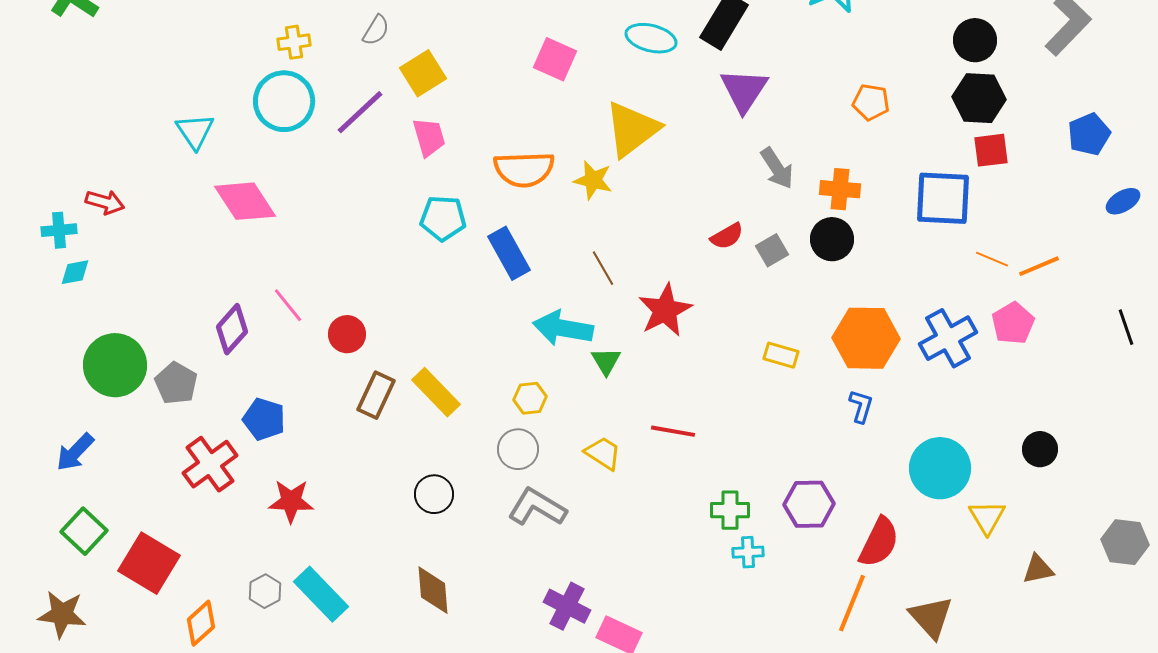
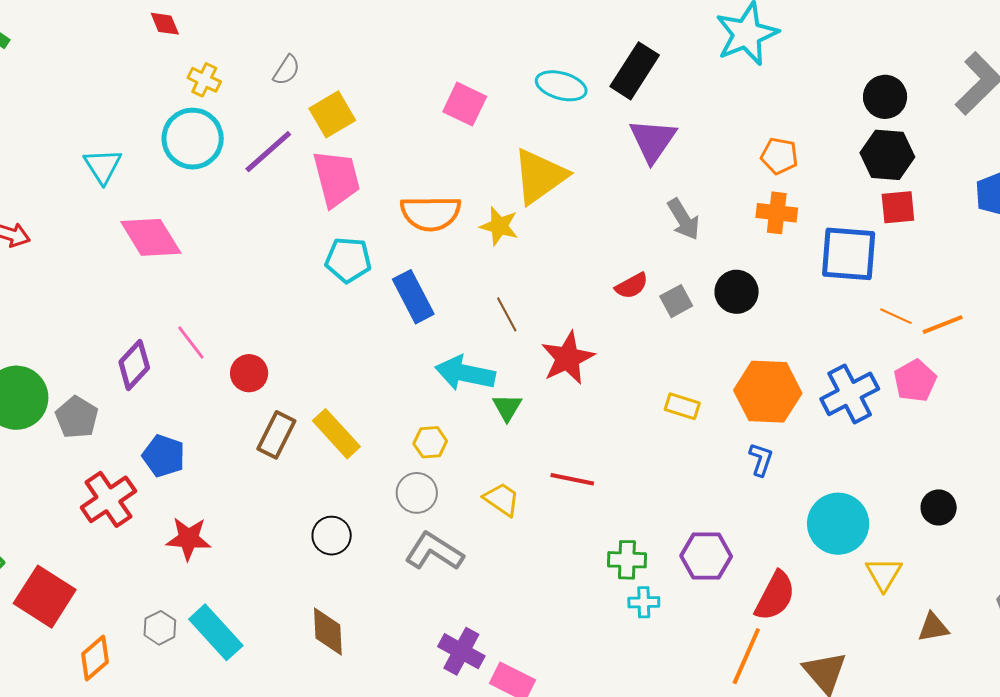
yellow cross: (294, 42) -> (204, 80), turned 32
pink trapezoid: (429, 137) -> (337, 179), size x1.5
orange cross: (840, 189) -> (777, 213), moved

